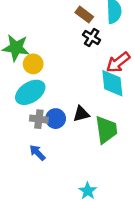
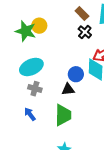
yellow circle: (33, 64) -> (39, 26), moved
blue circle: (56, 119) -> (76, 74), moved
green trapezoid: (106, 130) -> (63, 115), moved

